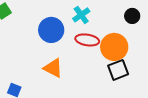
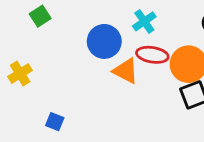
orange triangle: (53, 68) -> (126, 71), moved

